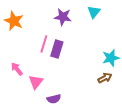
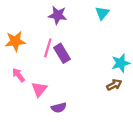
purple star: (63, 17) -> (58, 15), moved
orange star: (14, 21) -> (15, 41), moved, turned -30
purple rectangle: (57, 49) -> (62, 53), turned -48

